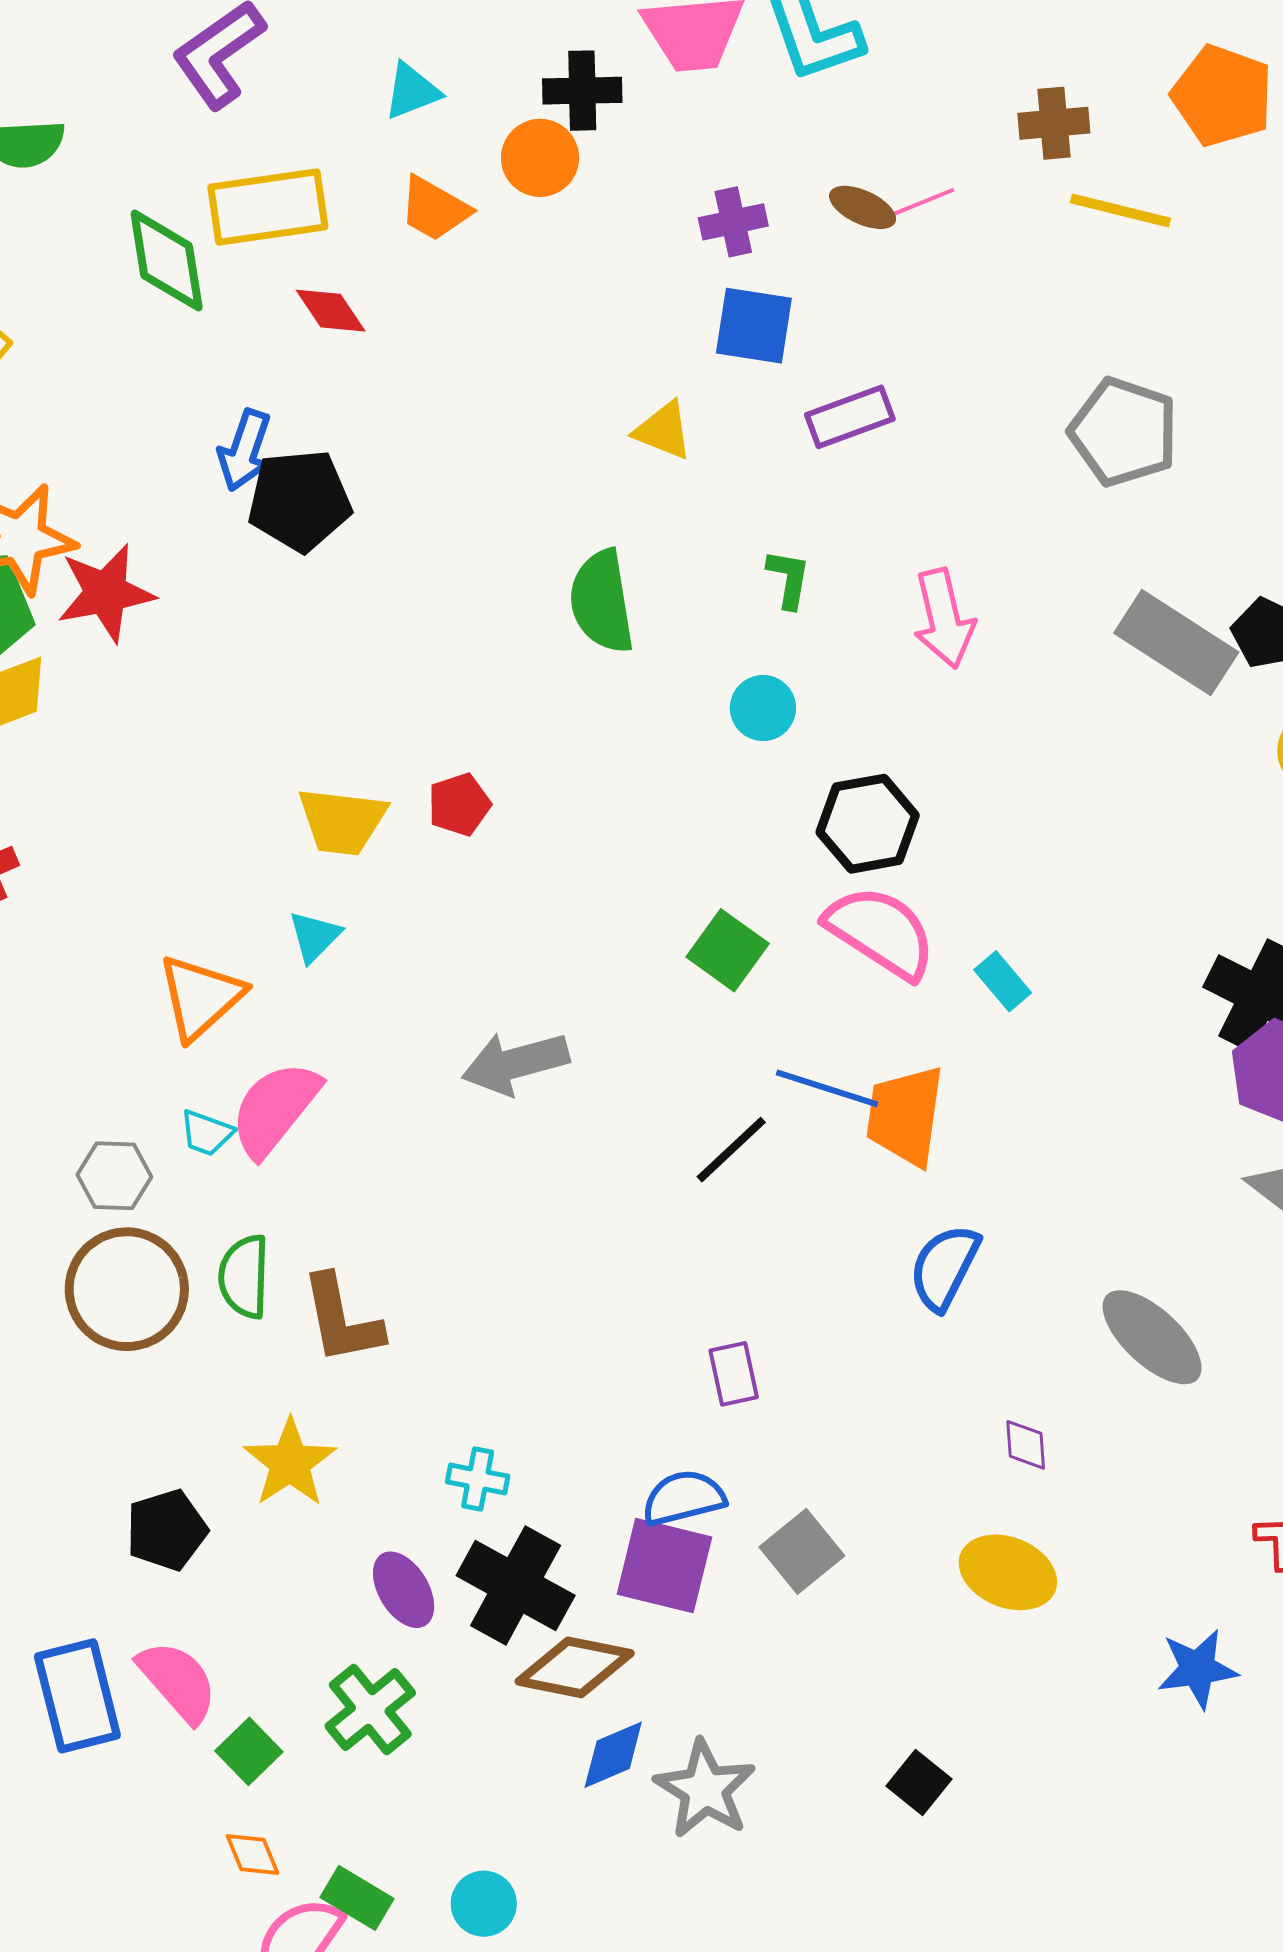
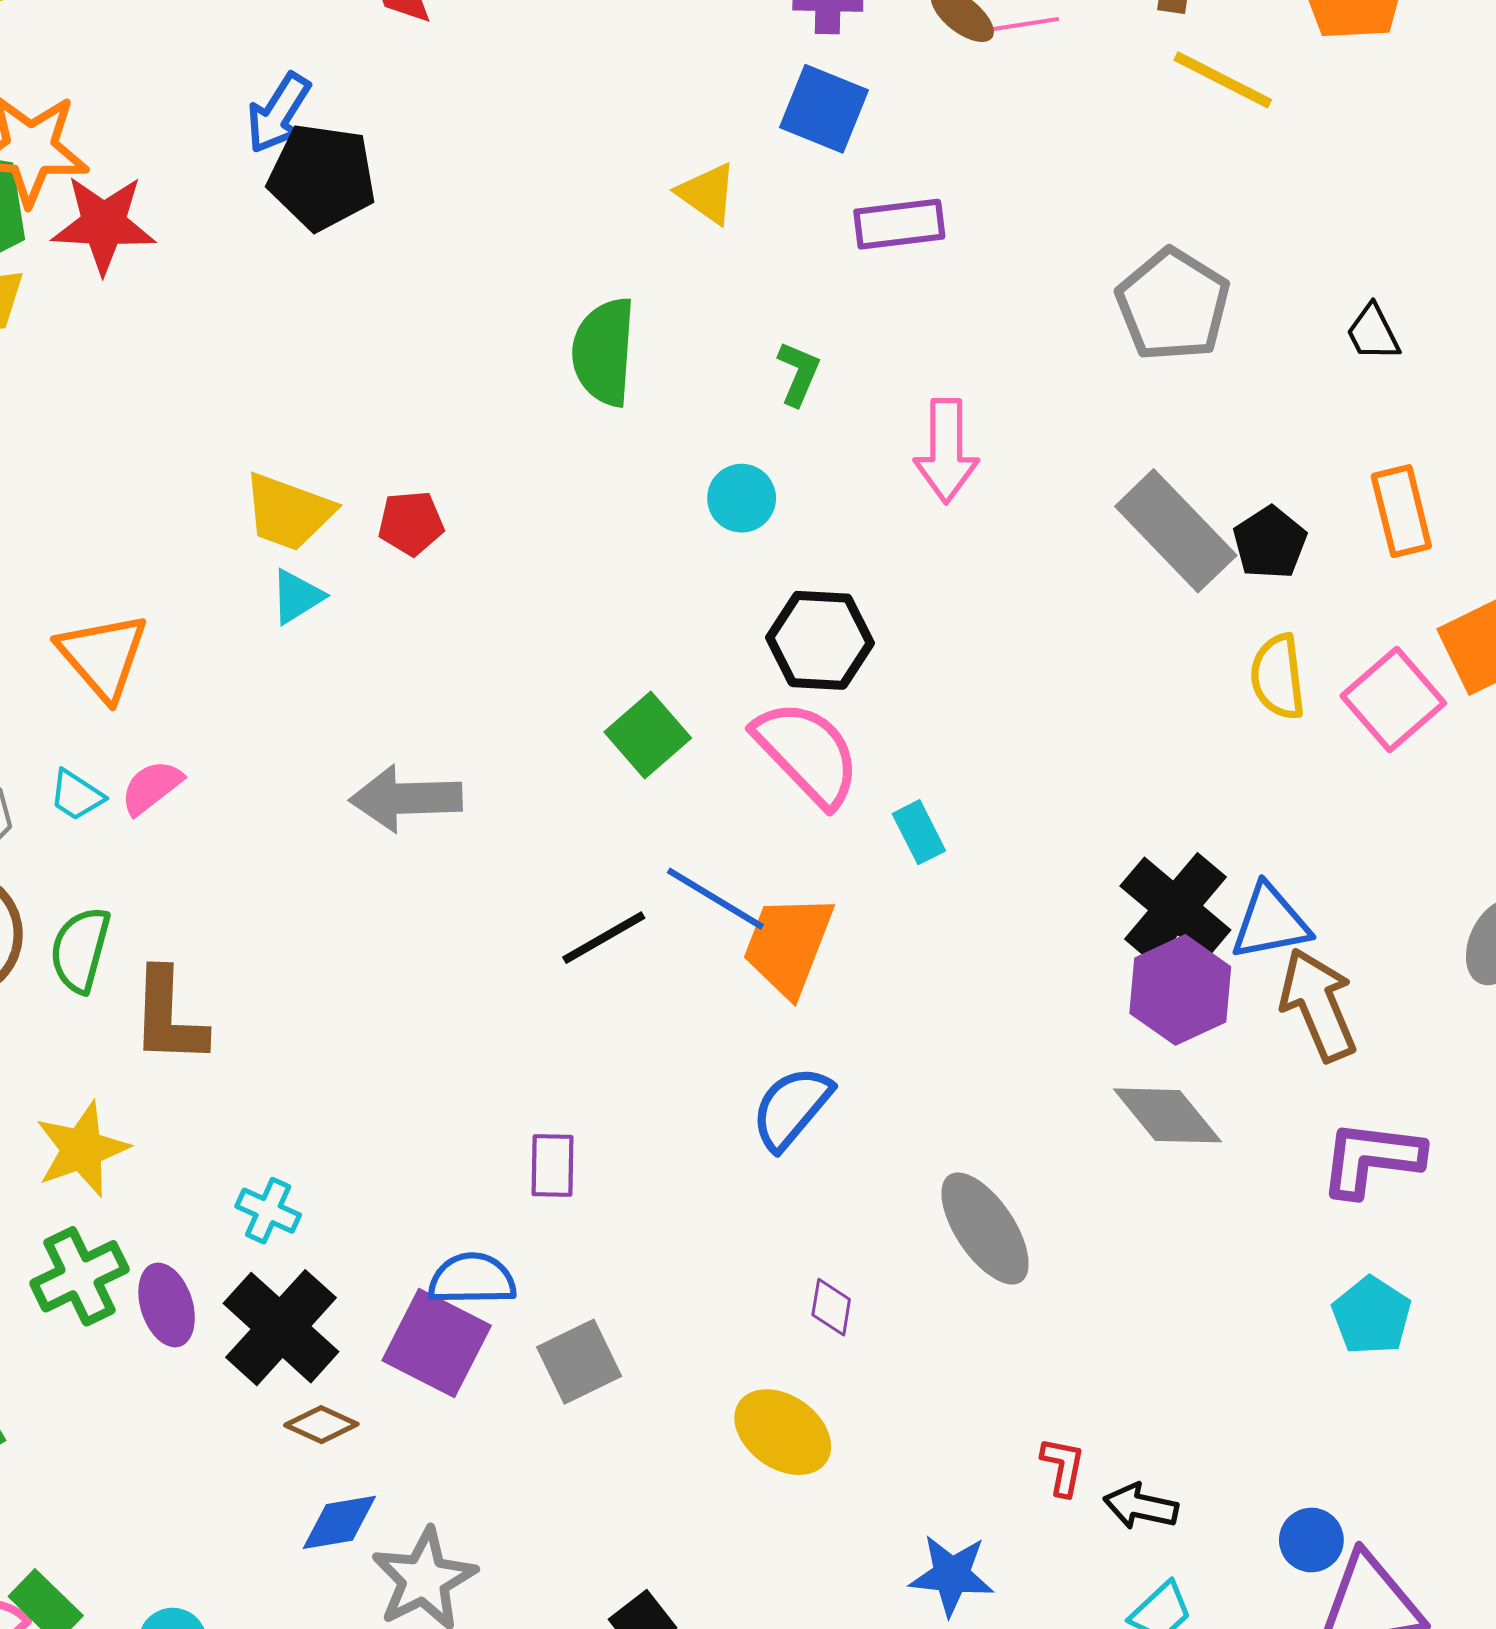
cyan triangle: (314, 936) -> (297, 597), moved
orange triangle: (201, 997) -> (103, 656), turned -42
pink semicircle: (275, 1109) -> (151, 787), size x0.6
brown diamond: (575, 1667) -> (321, 1425), size x0.6
green cross: (370, 1709) -> (79, 1276), moved

